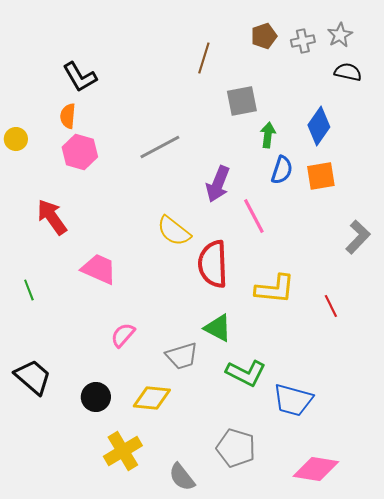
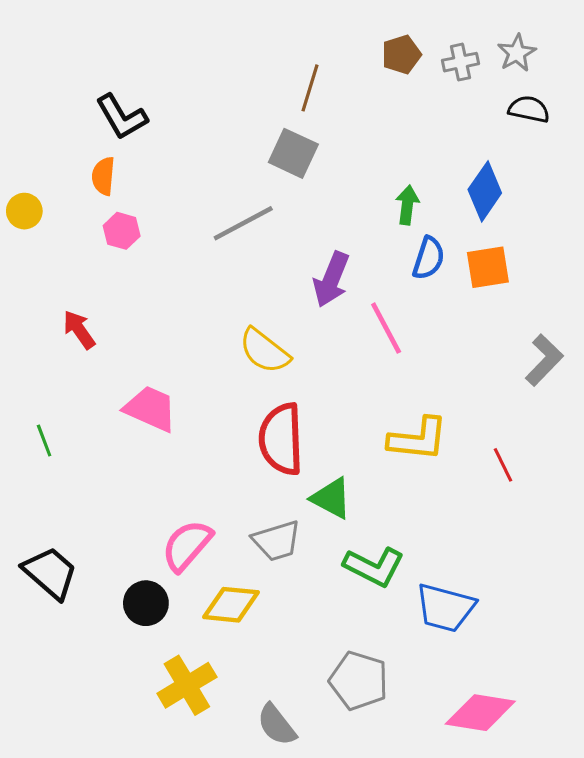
gray square: (242, 101) -> (293, 153), moved, turned 36
pink hexagon: (80, 152) -> (122, 231), size x0.7
red arrow: (52, 217) -> (79, 330), size x0.7
red semicircle: (213, 264) -> (281, 439), moved
pink semicircle: (123, 335) -> (187, 545), moved, size x1.4

